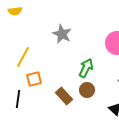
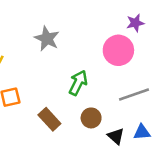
brown circle: (87, 90) -> (91, 118), moved

